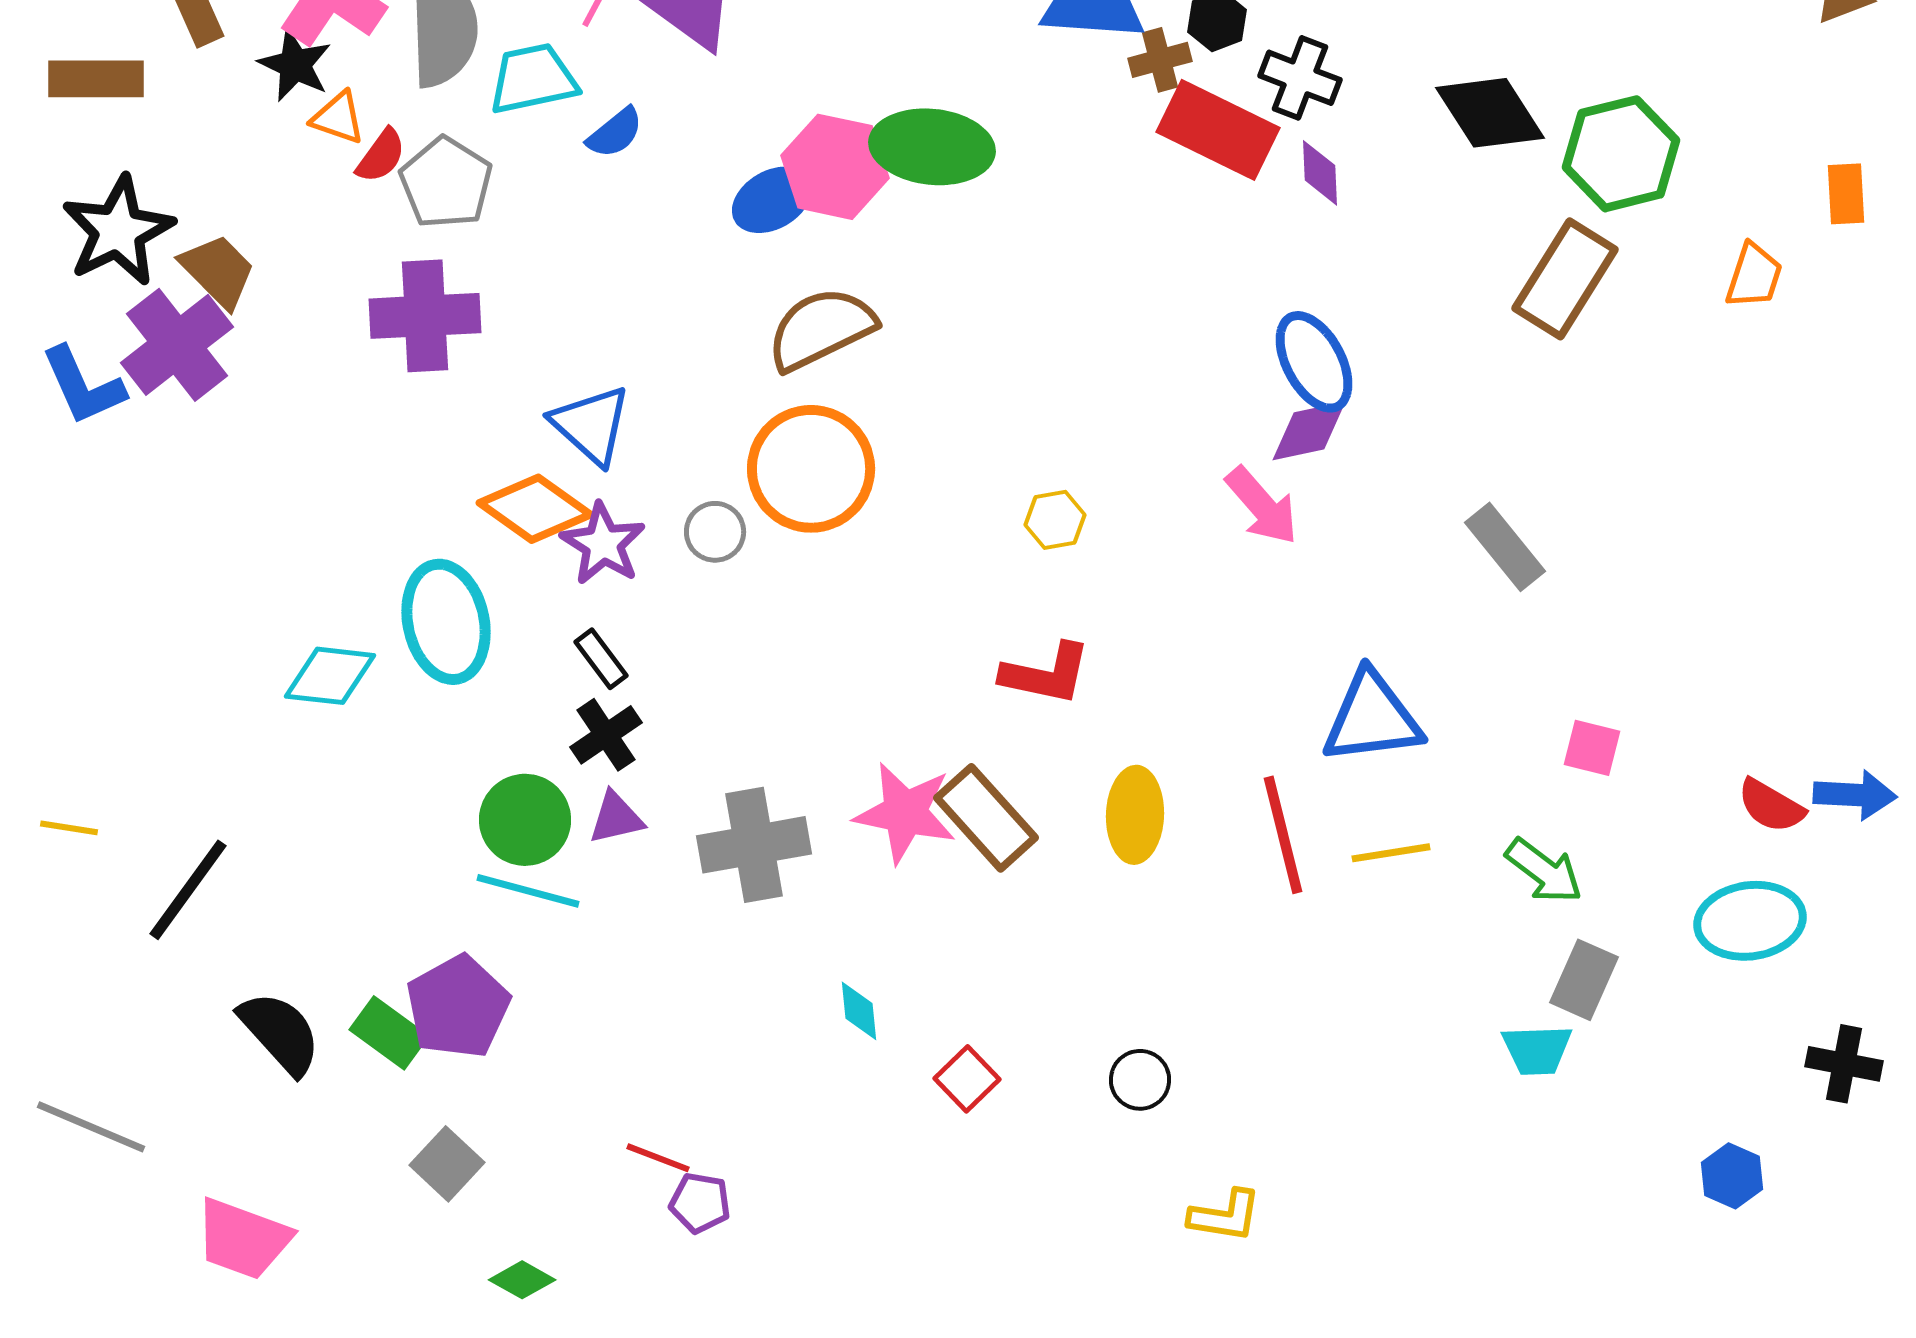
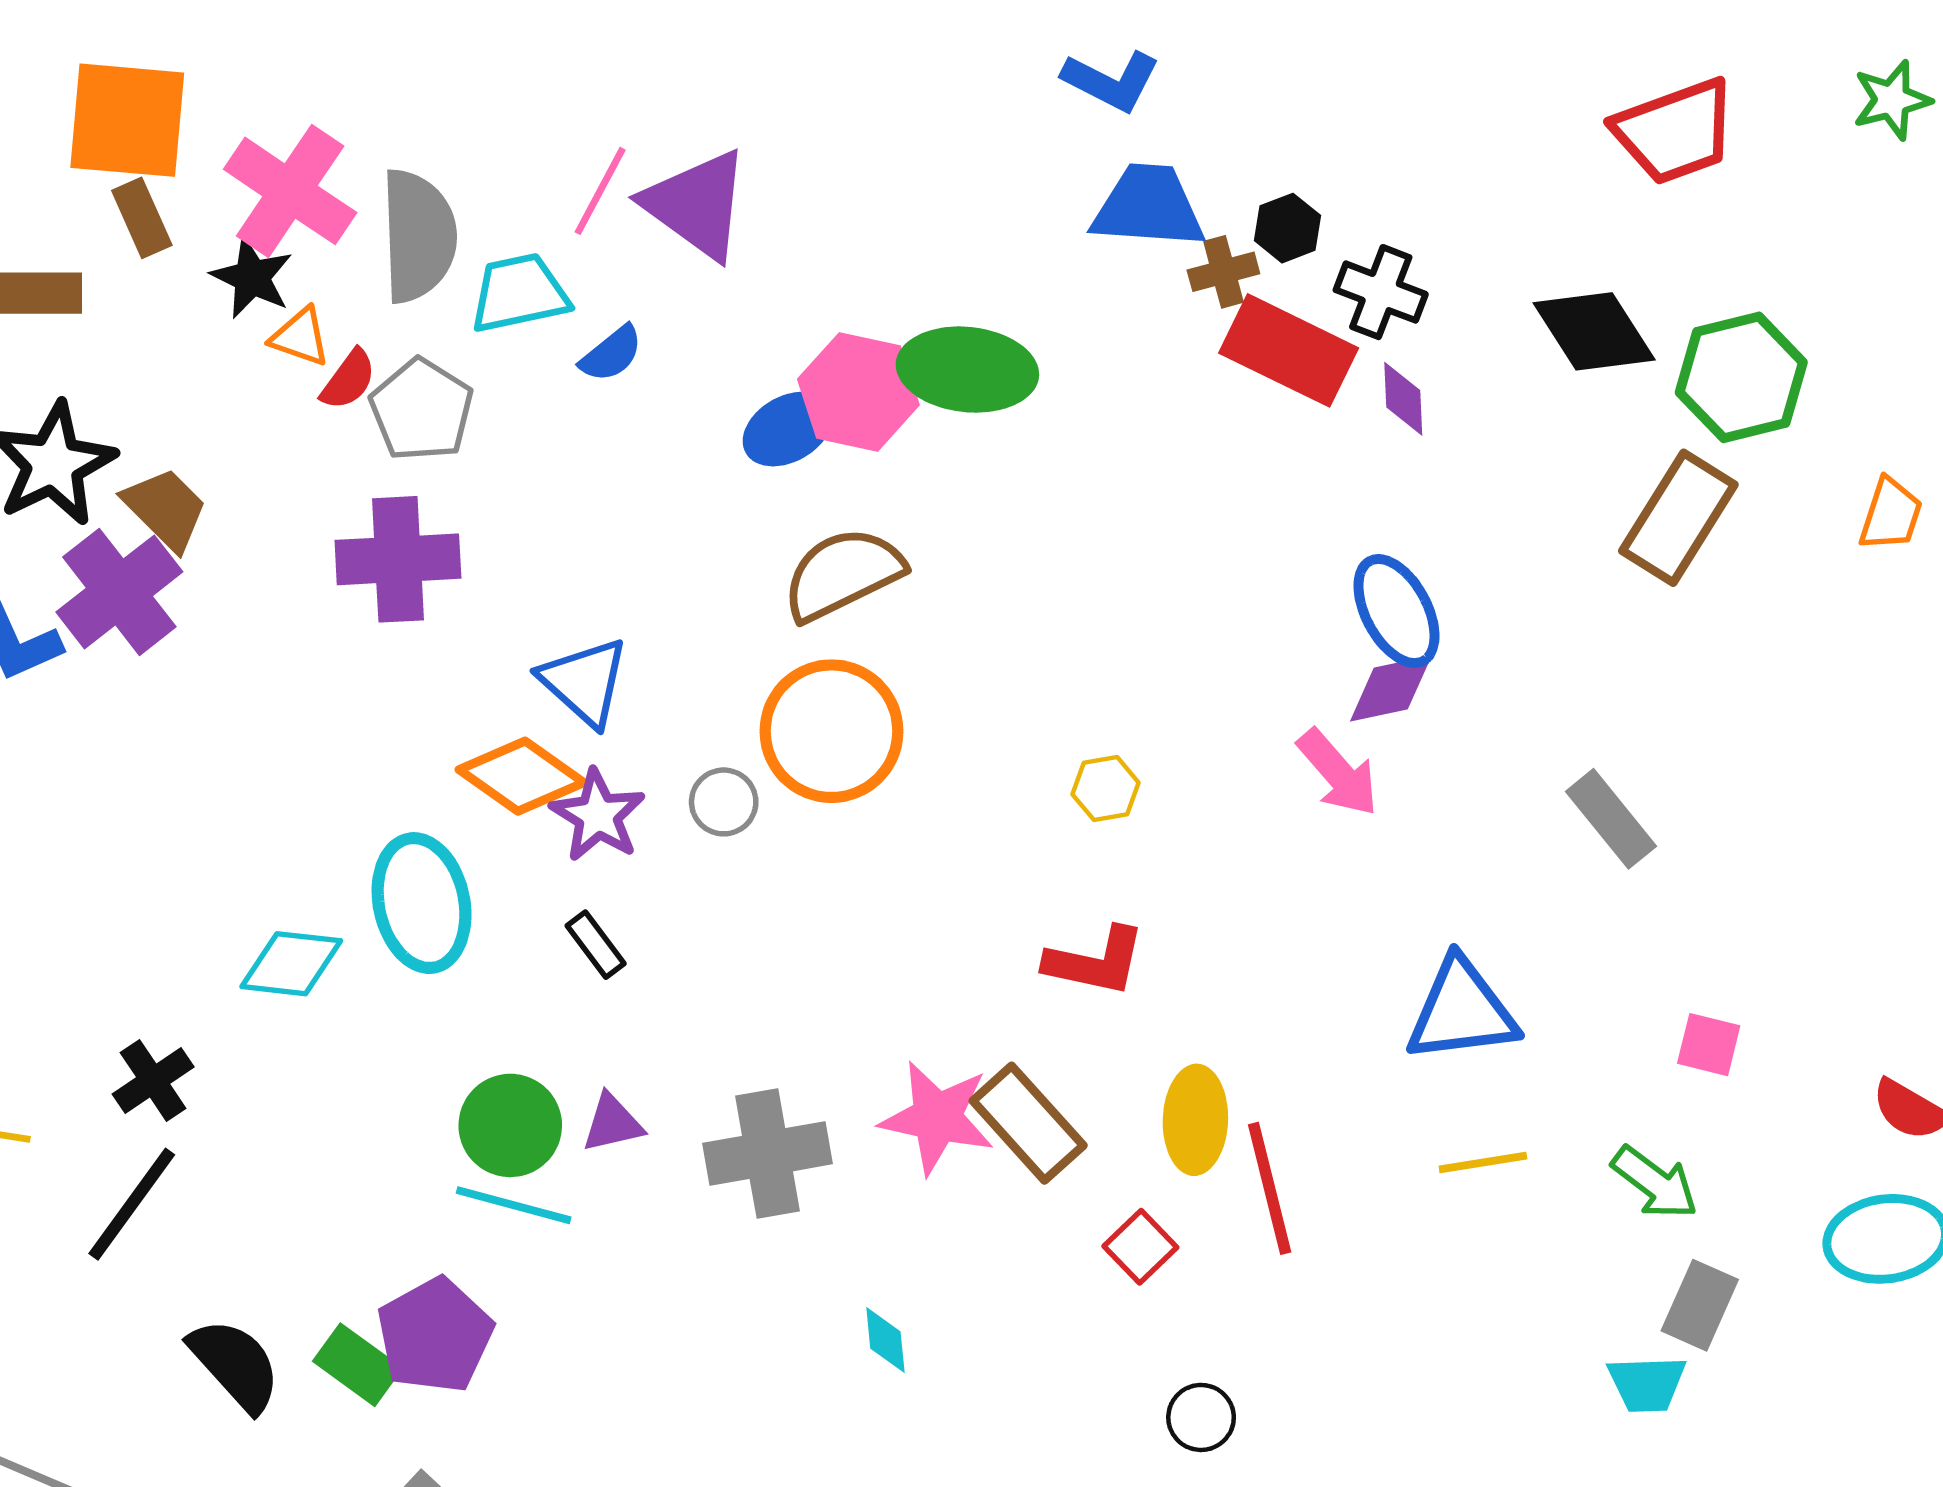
black cross: (606, 735) -> (153, 1081), moved
red line: (1283, 835) -> (1270, 1188), moved
red square: (967, 1079) -> (1140, 1247), moved

